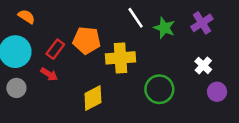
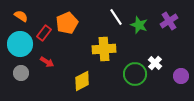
orange semicircle: (26, 17) -> (21, 16), moved
orange pentagon: (87, 40) -> (67, 23), moved, turned -30
red rectangle: (55, 49) -> (44, 33), moved
white cross: (203, 65) -> (155, 63), moved

